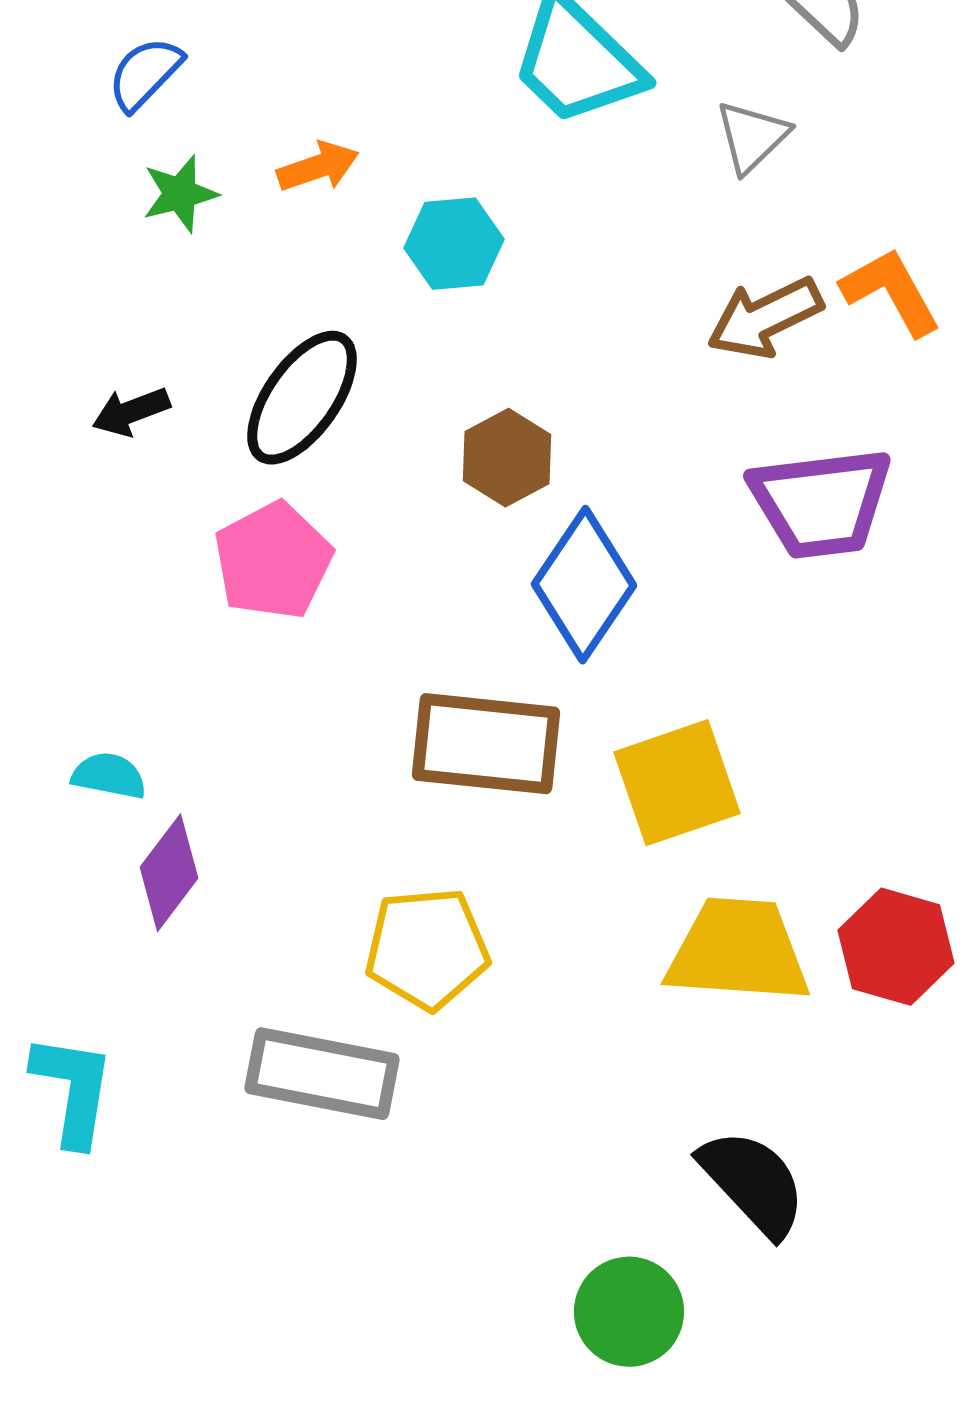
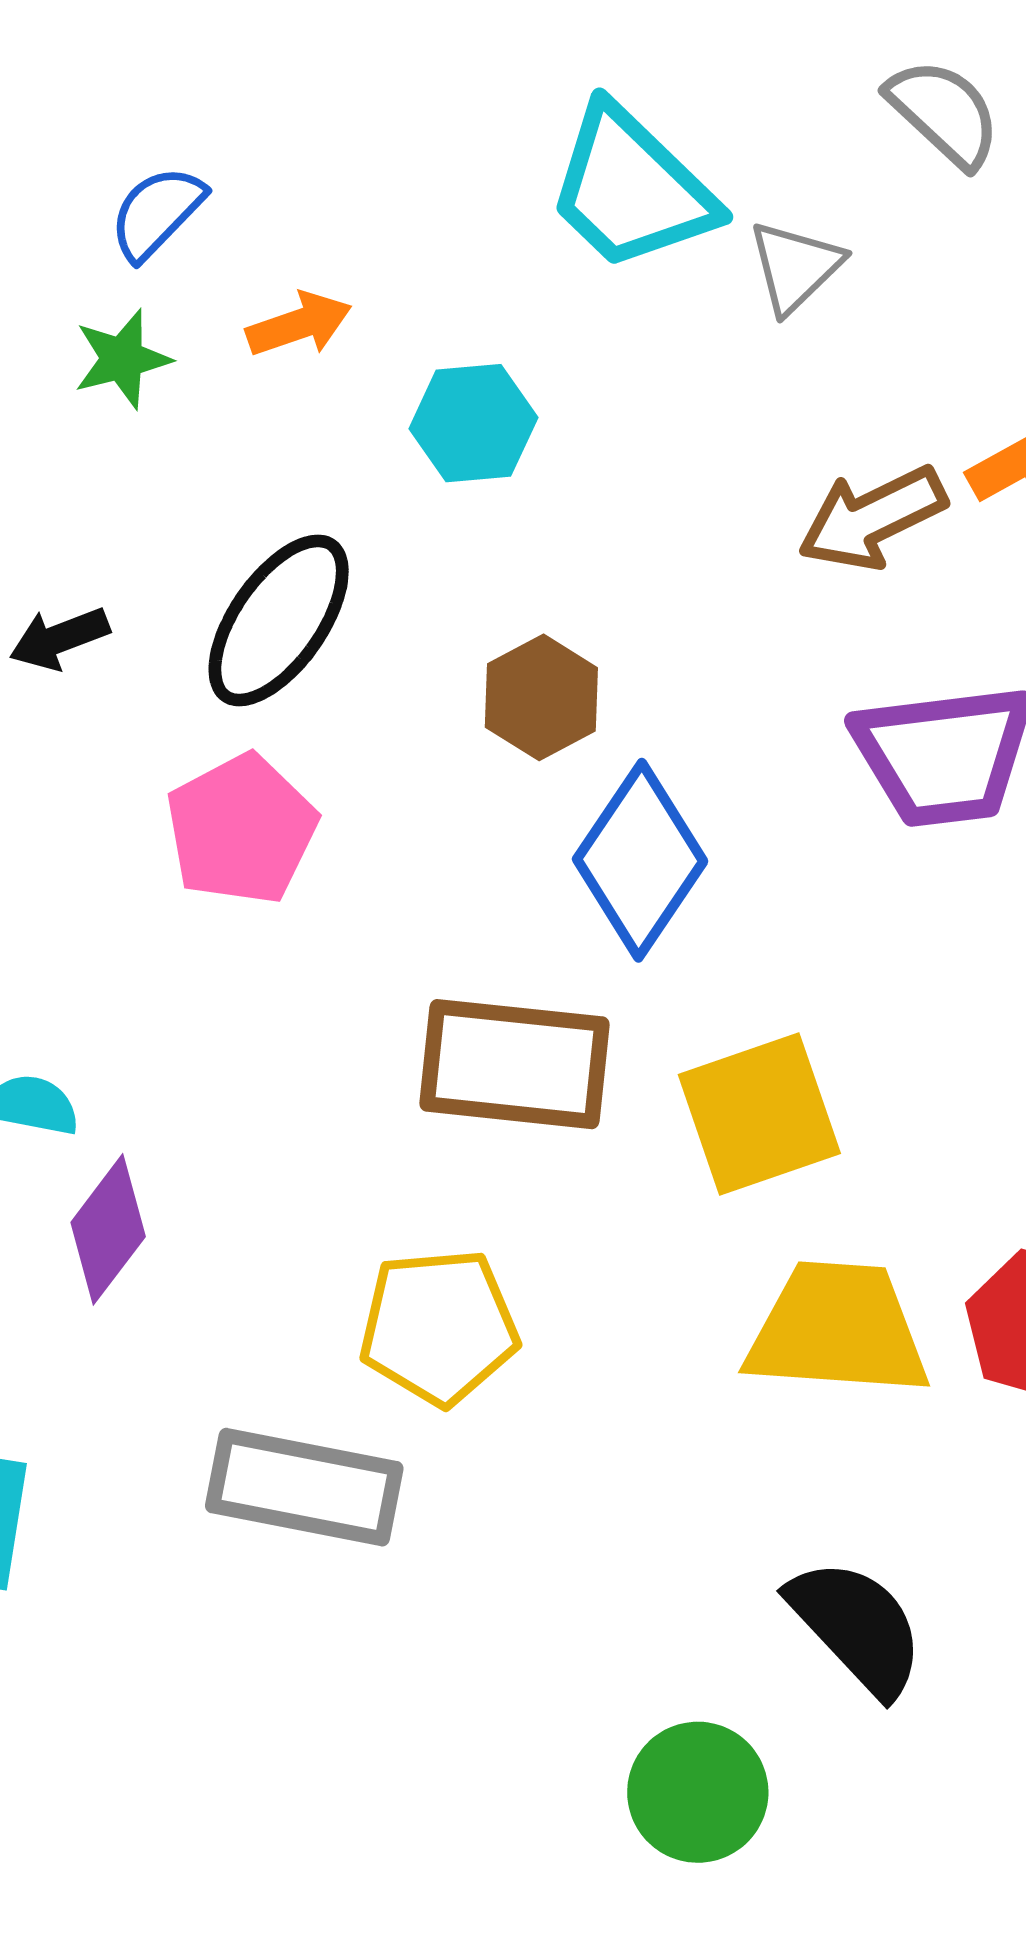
blue semicircle: (145, 74) -> (157, 213), moved
gray triangle: (752, 137) -> (795, 267), moved

